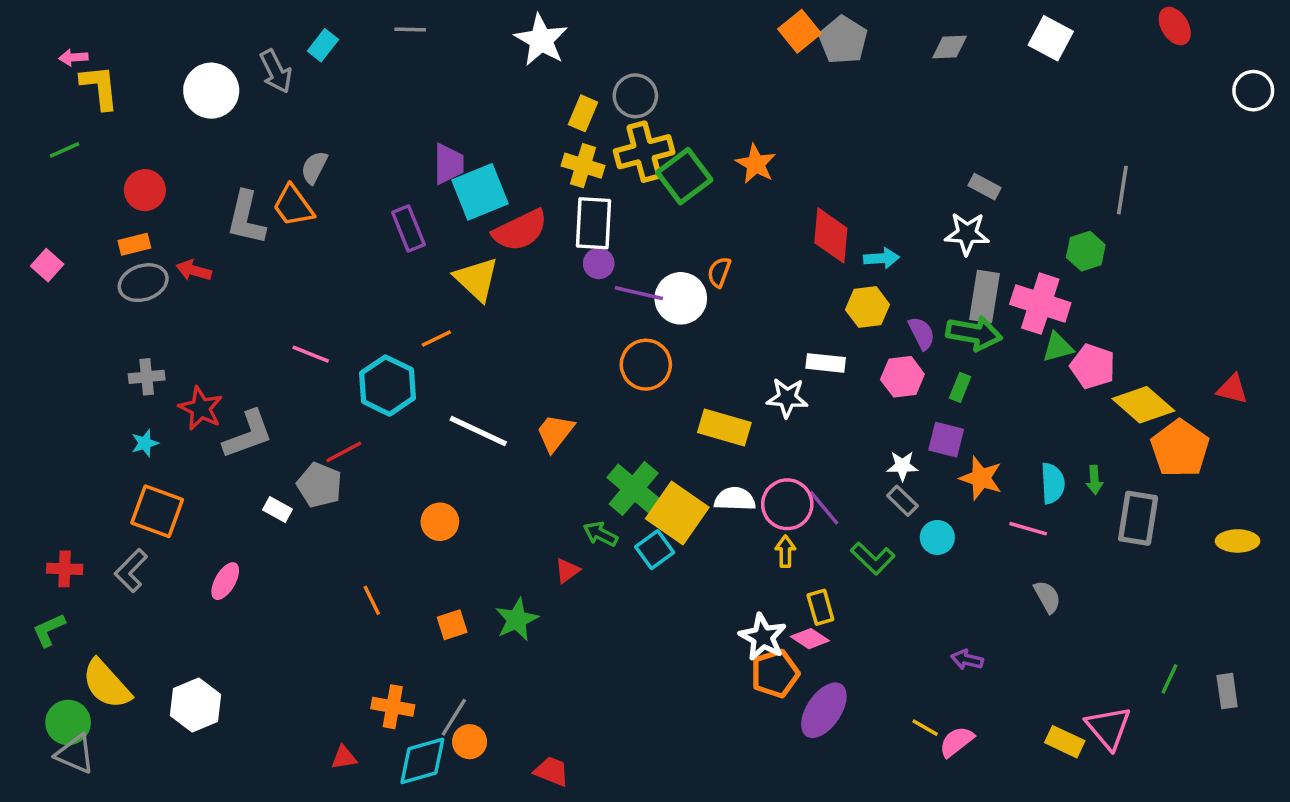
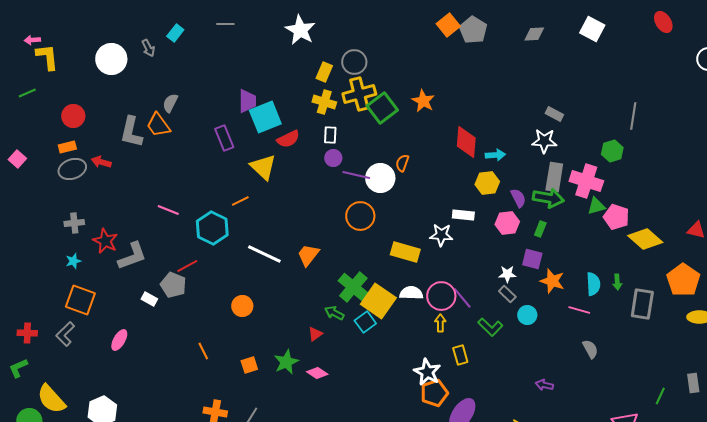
gray arrow: (276, 71) -> (148, 48), size x0.7
white rectangle: (593, 223) -> (330, 135), size x0.6
red semicircle: (520, 230) -> (288, 139), size x0.7
orange pentagon: (1180, 448) -> (683, 280), moved
pink diamond: (810, 639) -> (317, 373), moved
gray rectangle: (1227, 691) -> (693, 383), moved

